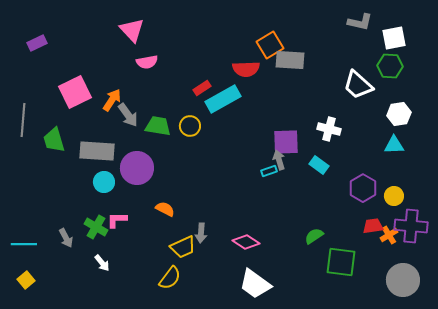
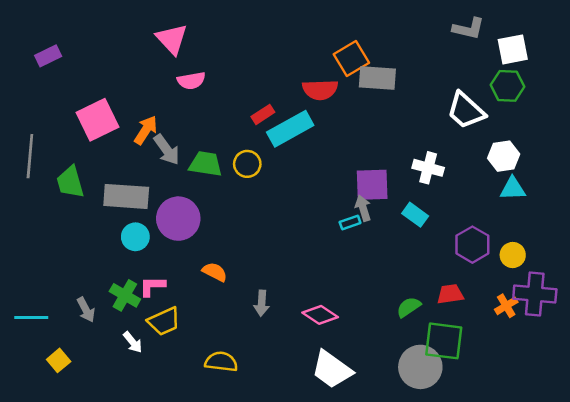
white hexagon: (399, 114) -> (504, 156), moved
red trapezoid: (373, 226) -> (450, 294), moved
yellow trapezoid: (183, 247) -> (164, 321), moved
yellow semicircle: (170, 278) -> (221, 362), turned -120
yellow square: (26, 280) -> (59, 360), moved
gray circle: (403, 280) -> (420, 367), moved

